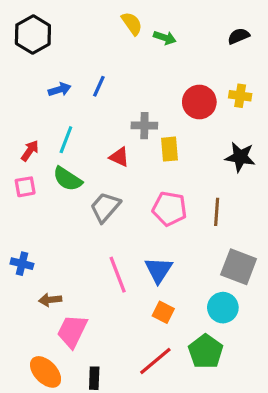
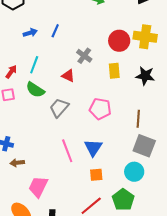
yellow cross: (240, 96) -> (145, 37), size x1.6
gray cross: (144, 126) -> (84, 56), turned 35
yellow rectangle: (169, 149) -> (114, 71), moved
brown line: (217, 212) -> (138, 119), moved
brown arrow: (50, 300) -> (17, 163), moved
orange square: (163, 312) -> (96, 175), turned -32

